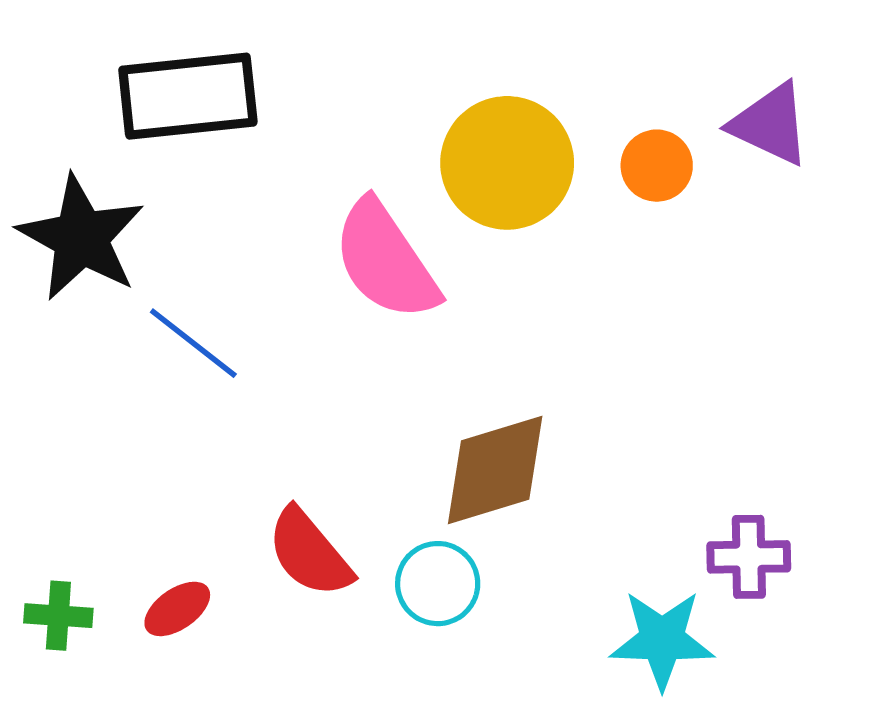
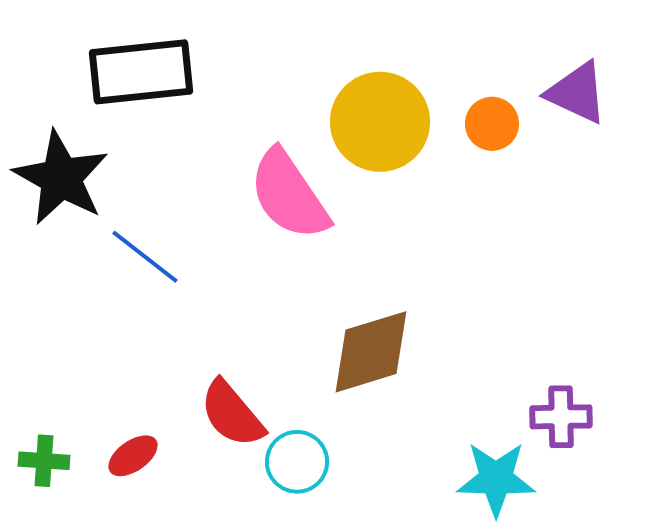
cyan circle: (438, 584) -> (297, 462), moved

